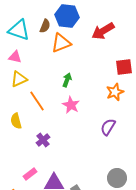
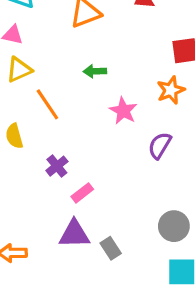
green arrow: (67, 80) -> (95, 71), turned -112
pink star: (71, 105) -> (123, 111), moved
pink rectangle: (30, 174) -> (82, 193), moved

